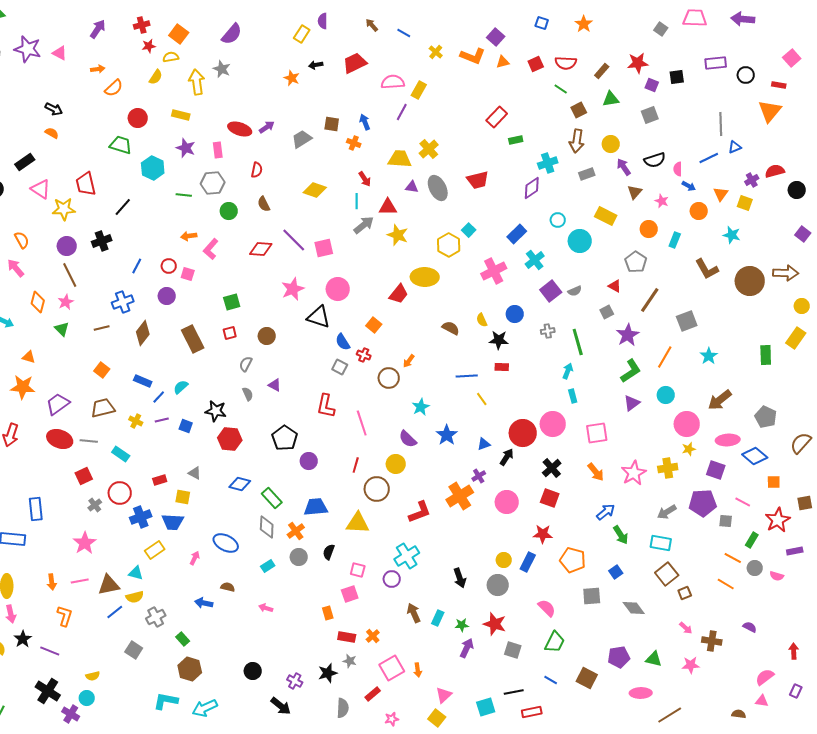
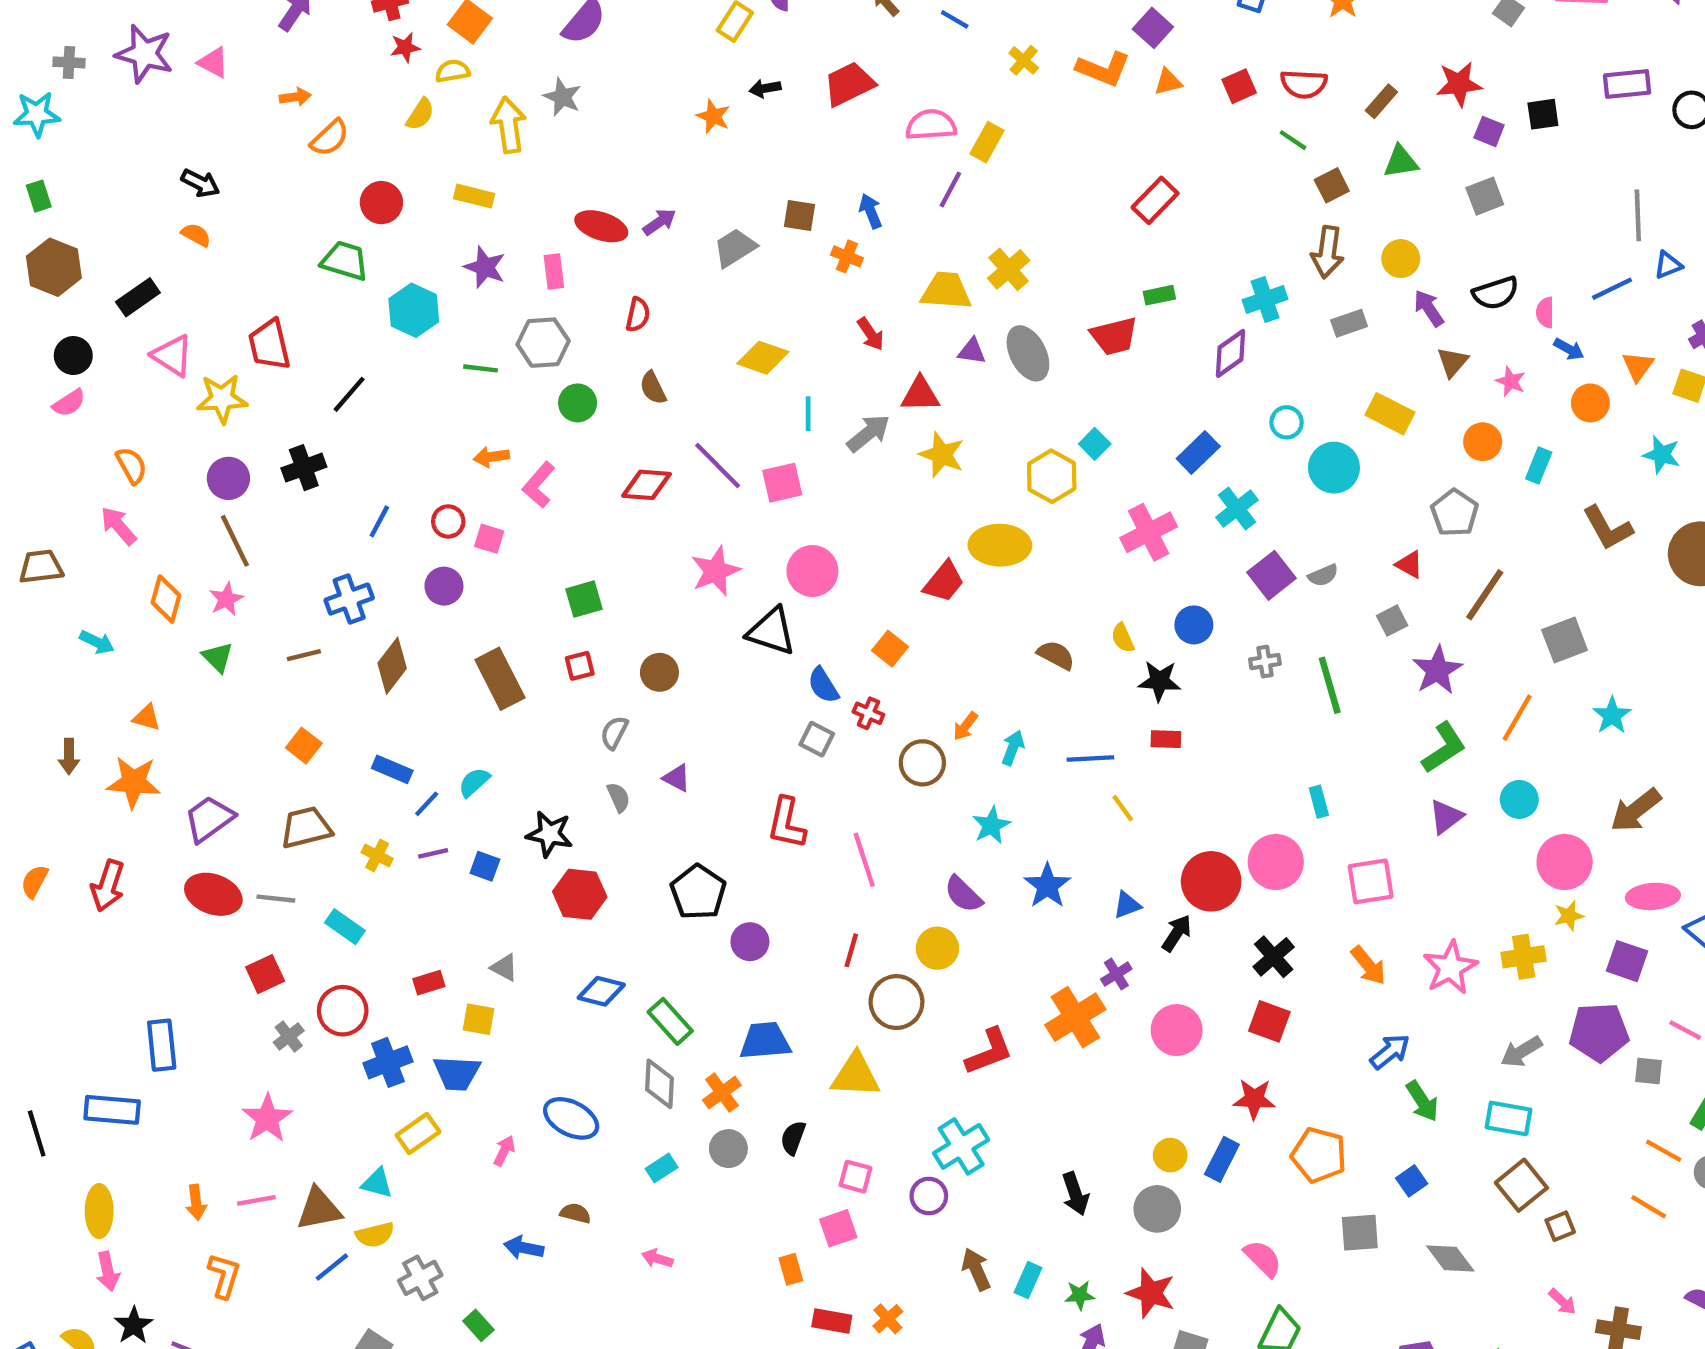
green rectangle: (516, 140) -> (1159, 295), moved
cyan line: (357, 201) -> (808, 414), moved
cyan arrow: (568, 371) -> (1013, 748), moved

